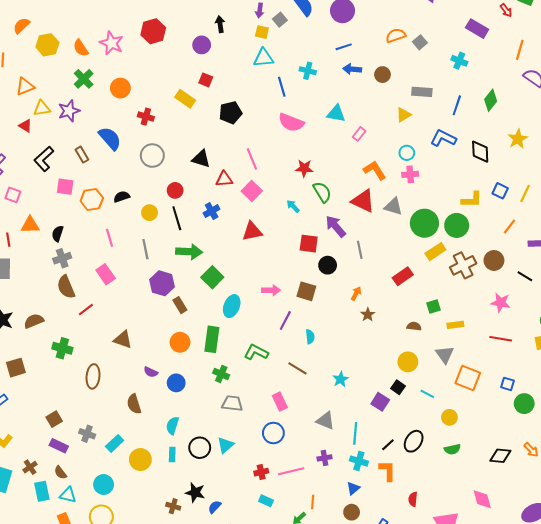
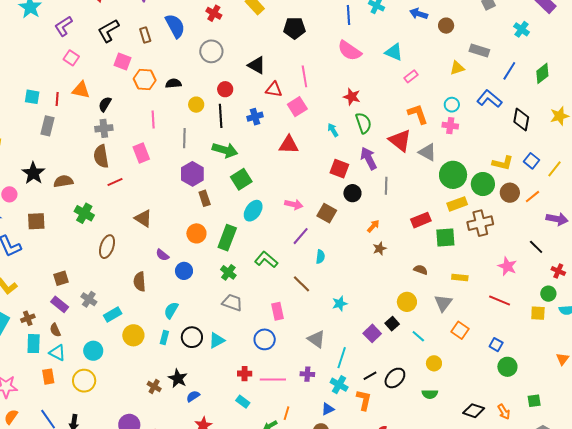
brown circle: (494, 260) -> (510, 193), moved
green square: (434, 307) -> (445, 237), moved, size x1.5
orange square: (468, 378) -> (460, 330), size x0.7

